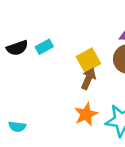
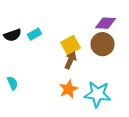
cyan semicircle: (17, 127) -> (12, 83), moved, turned -120

